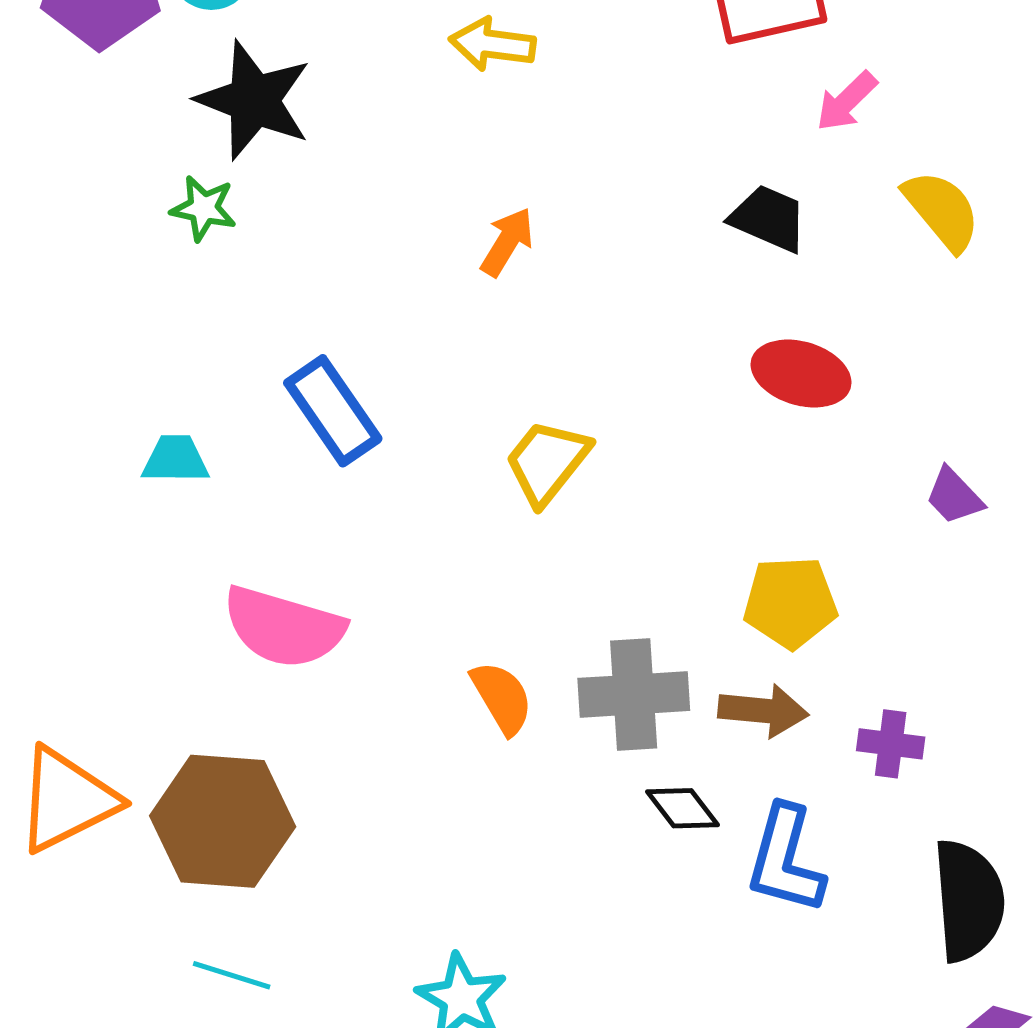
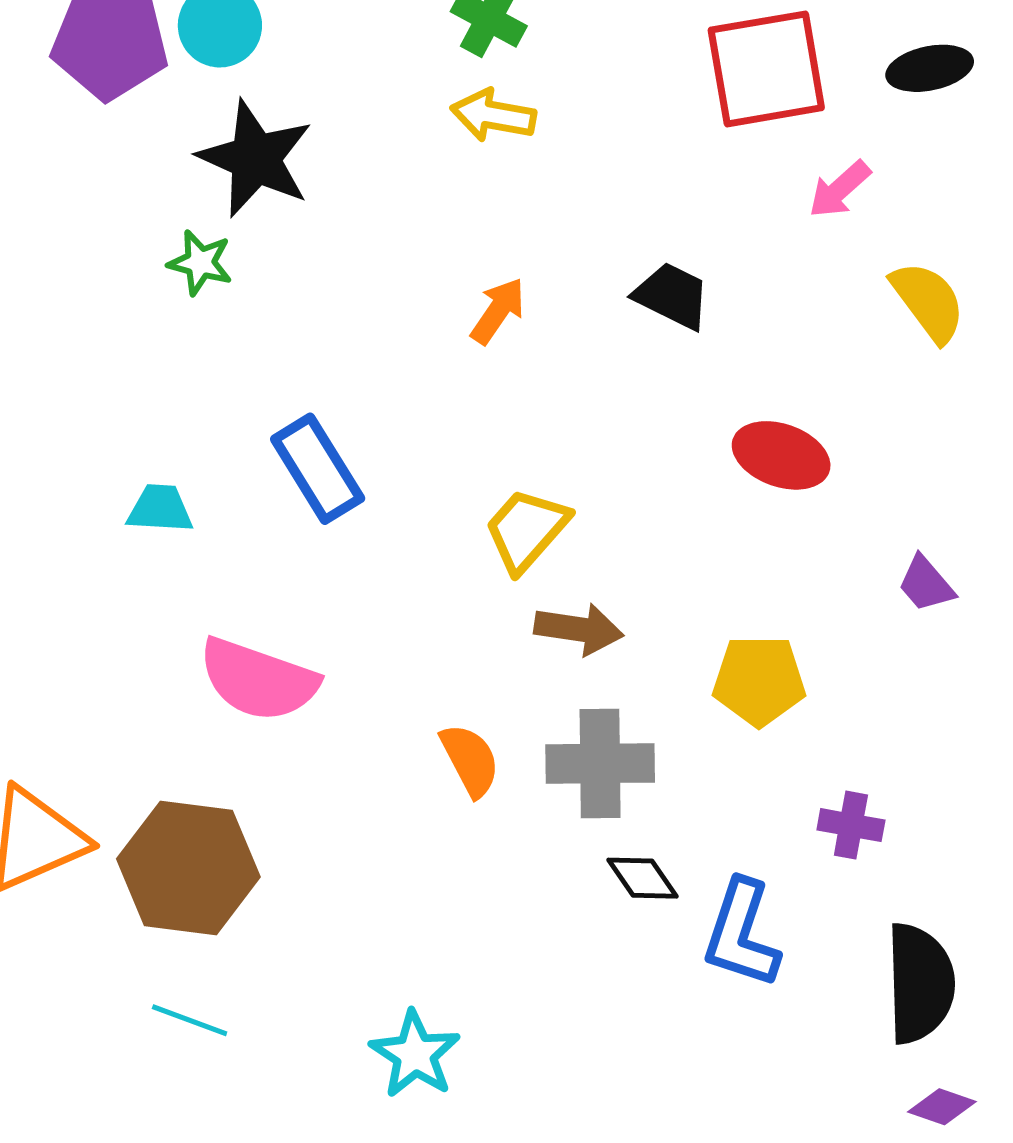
black trapezoid: (769, 218) -> (672, 296), moved
brown arrow: (763, 711) -> (579, 629), moved

